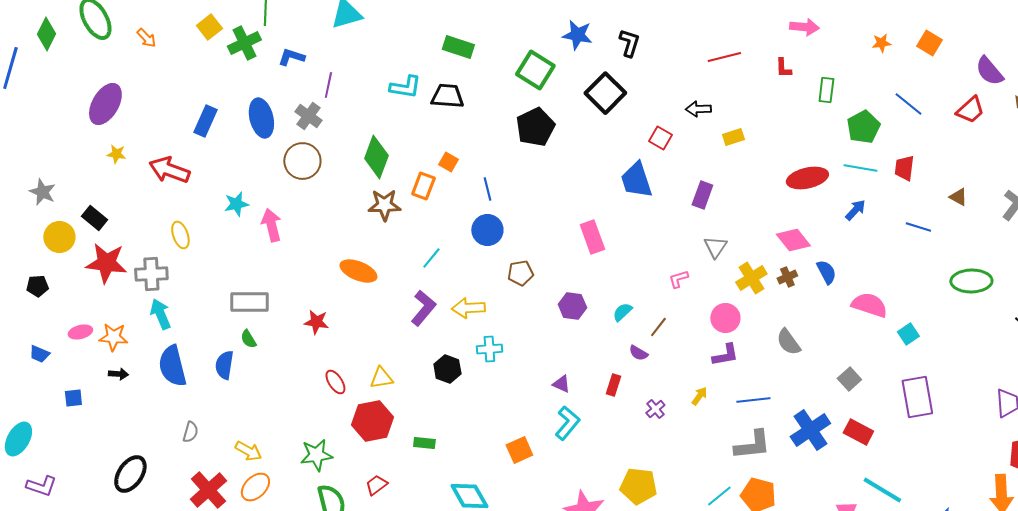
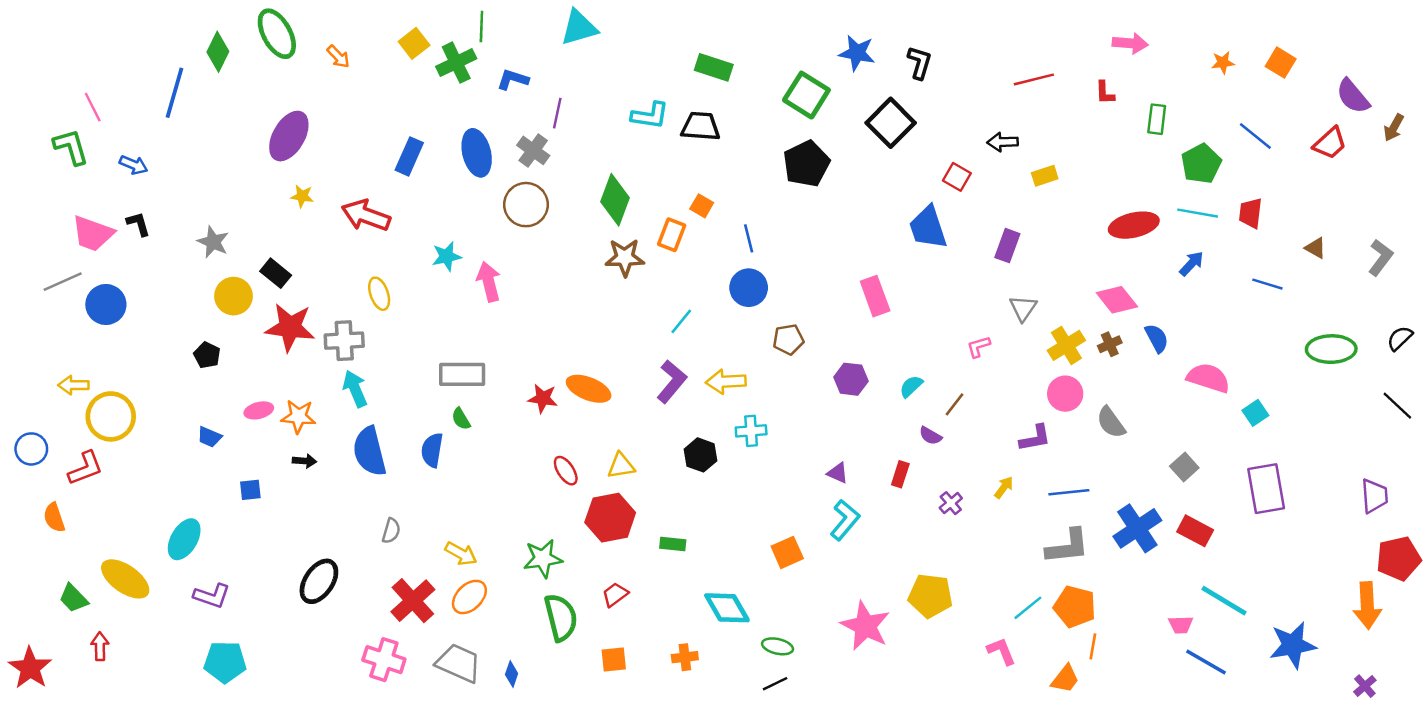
orange ellipse: (358, 271) -> (589, 389), moved
black pentagon: (37, 286) -> (207, 355), turned 30
pink circle: (725, 318) -> (1065, 394), moved

